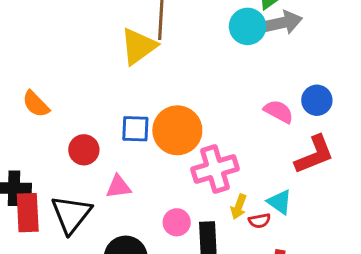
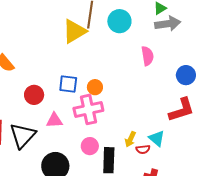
cyan circle: (248, 26) -> (119, 21), moved
pink semicircle: (279, 111) -> (147, 56), moved, turned 48
orange circle: (177, 130) -> (95, 87), size x0.5
pink cross: (215, 169) -> (88, 109), moved

